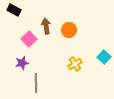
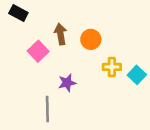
purple star: (22, 63) -> (67, 83), moved
yellow cross: (75, 64) -> (112, 67), moved, turned 32

